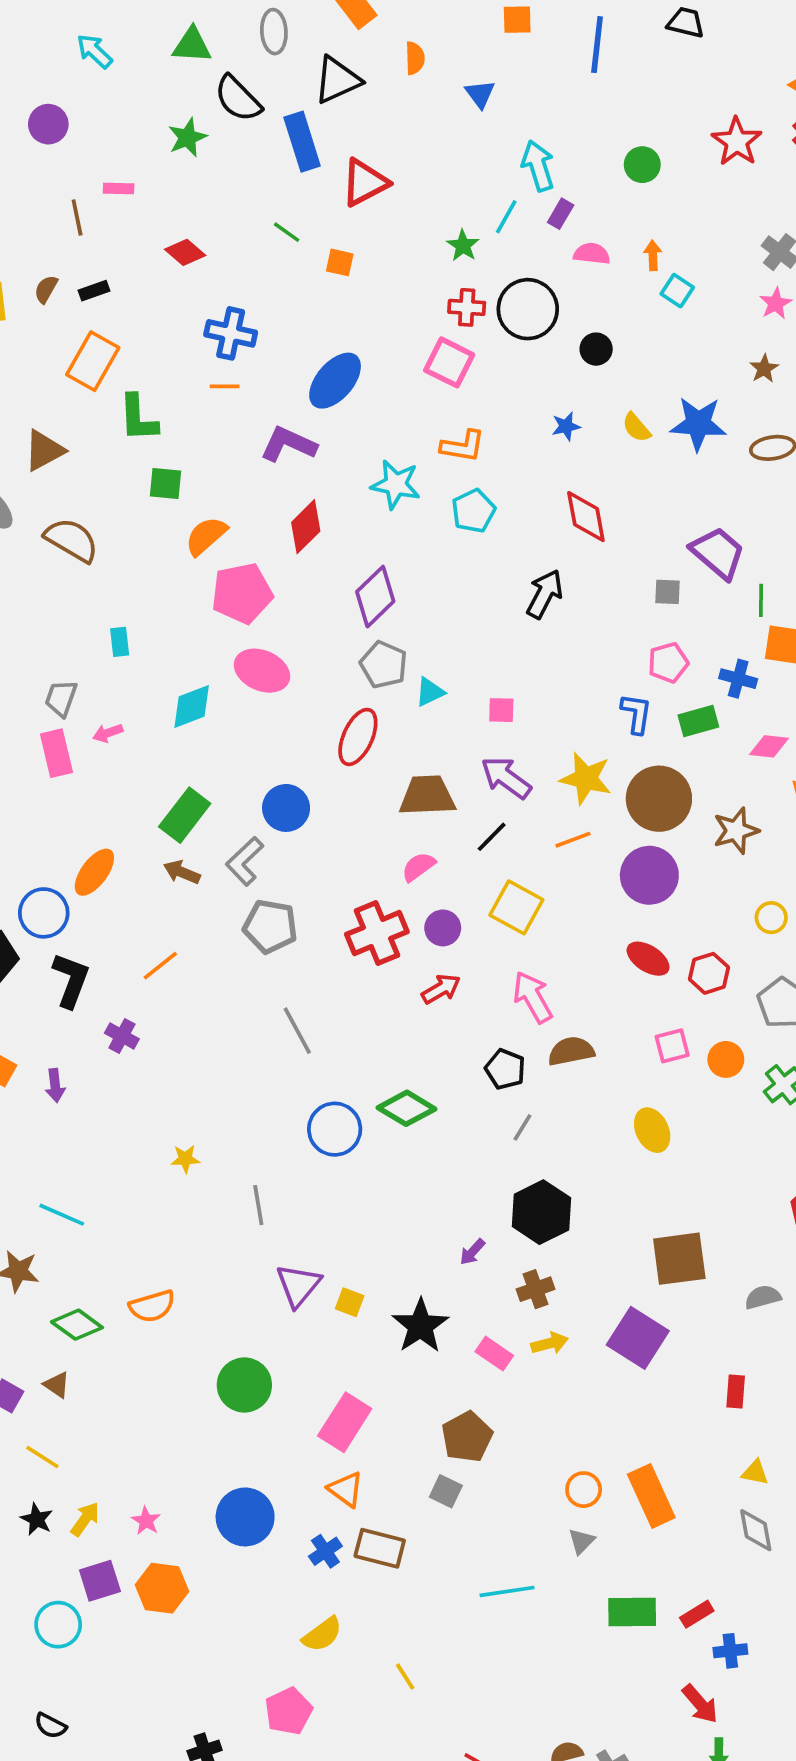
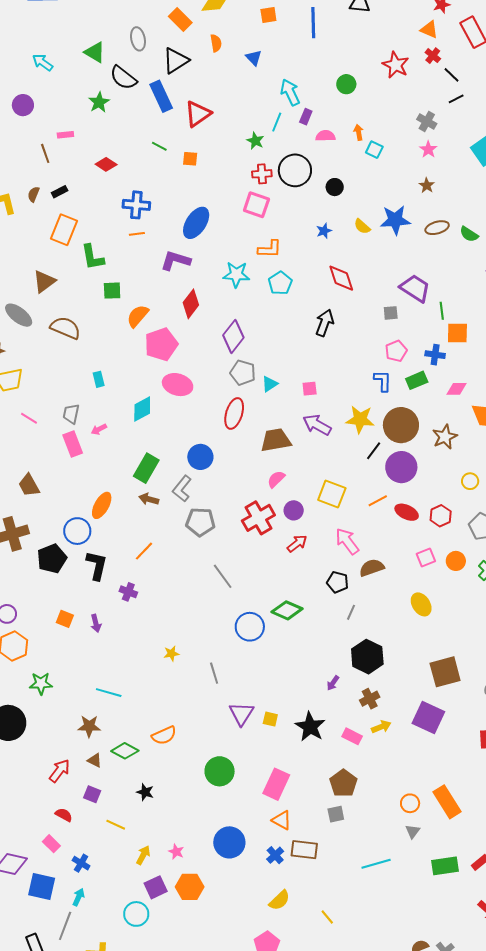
green triangle: (192, 45) -> (95, 52), turned 35
black line: (492, 837) -> (374, 451), moved
orange line: (573, 840) -> (378, 501), moved
brown triangle: (57, 1385) -> (95, 760), moved
gray square: (446, 1491) -> (336, 814), turned -30
black star: (37, 1519) -> (145, 792), moved

